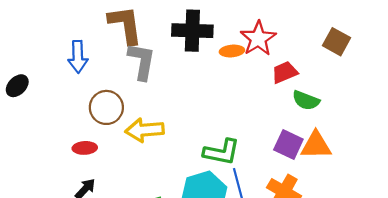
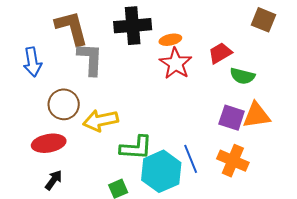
red star: (258, 38) -> (176, 63), moved
red ellipse: (85, 148) -> (49, 143), size x1.5
green L-shape: (222, 152) -> (136, 148), moved

